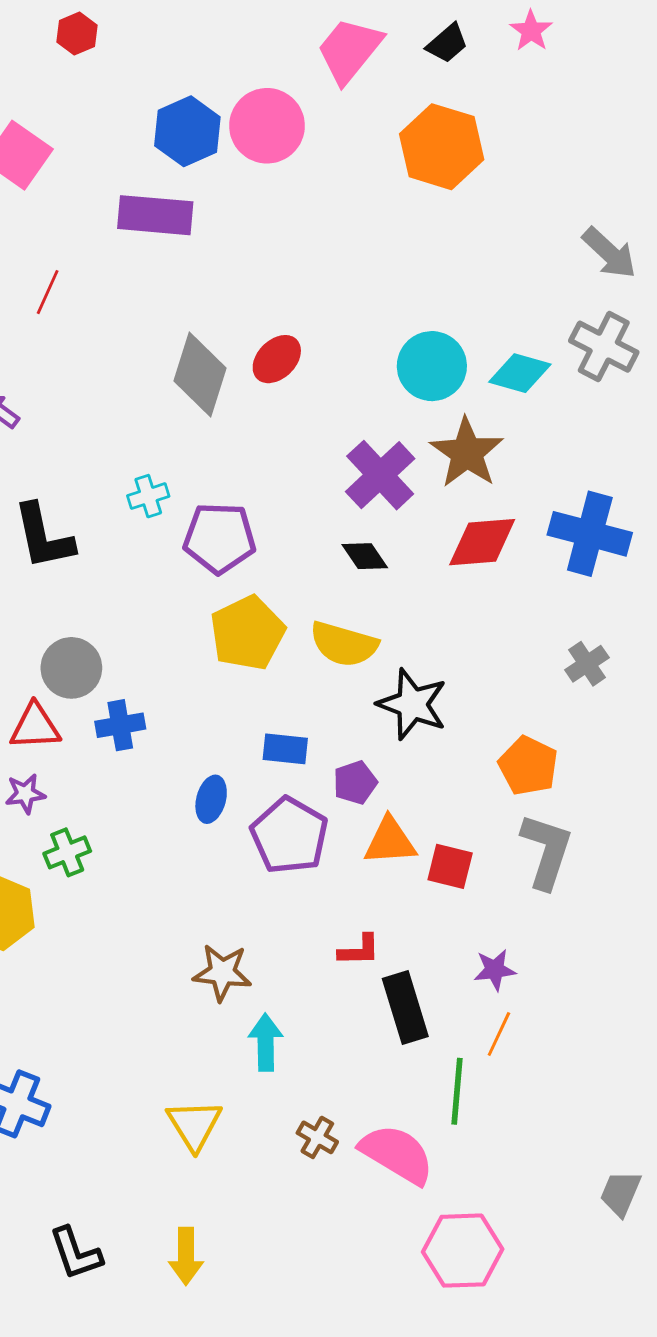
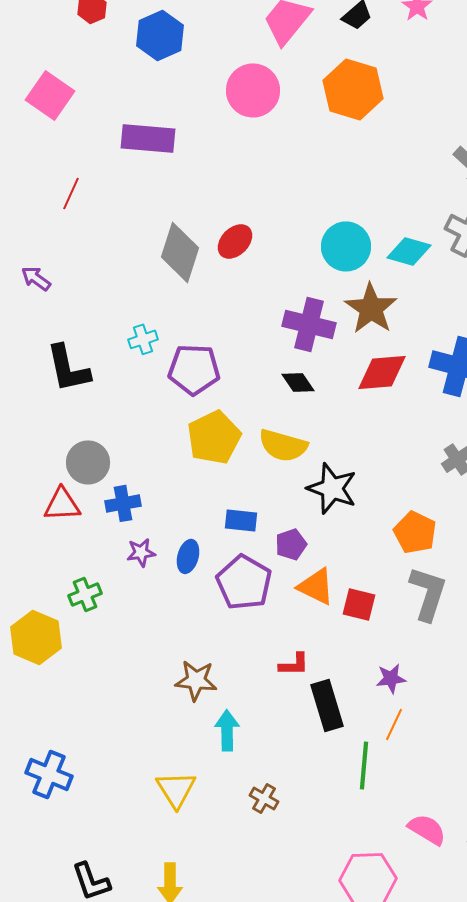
pink circle: (267, 126) -> (253, 90), moved
blue hexagon: (187, 131) -> (160, 35), moved
purple cross: (380, 475) -> (309, 324), turned -33
purple star: (25, 794) -> (141, 552), moved
orange triangle: (390, 841) -> (316, 586), turned 30
pink semicircle: (397, 1154) -> (427, 829), moved, size x0.7

